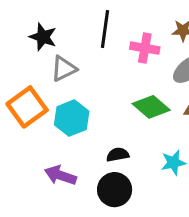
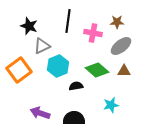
cyan hexagon: (72, 118) -> (58, 66), moved
black semicircle: (118, 155) -> (76, 86), moved

